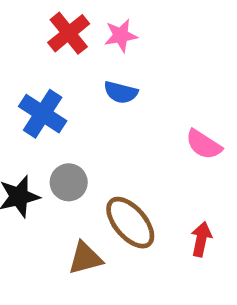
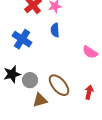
blue semicircle: (121, 92) -> (55, 30), turned 72
gray circle: (69, 182) -> (30, 80), moved

